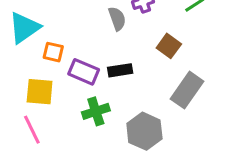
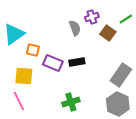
brown square: (169, 46) -> (108, 33), moved
green cross: (96, 111) -> (71, 102), moved
gray hexagon: (144, 131) -> (118, 104), moved

